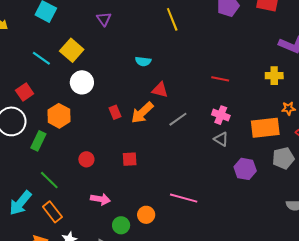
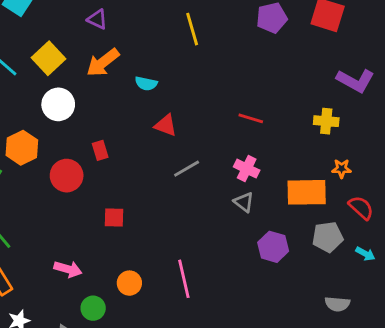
purple triangle: (104, 19) -> (97, 19), turned -35
orange arrow: (142, 113) -> (103, 63), moved
red circle: (86, 159) -> (67, 176), moved, size x1.5
pink line: (184, 198) -> (184, 279), turned 56
orange circle: (146, 215) -> (129, 283), moved

